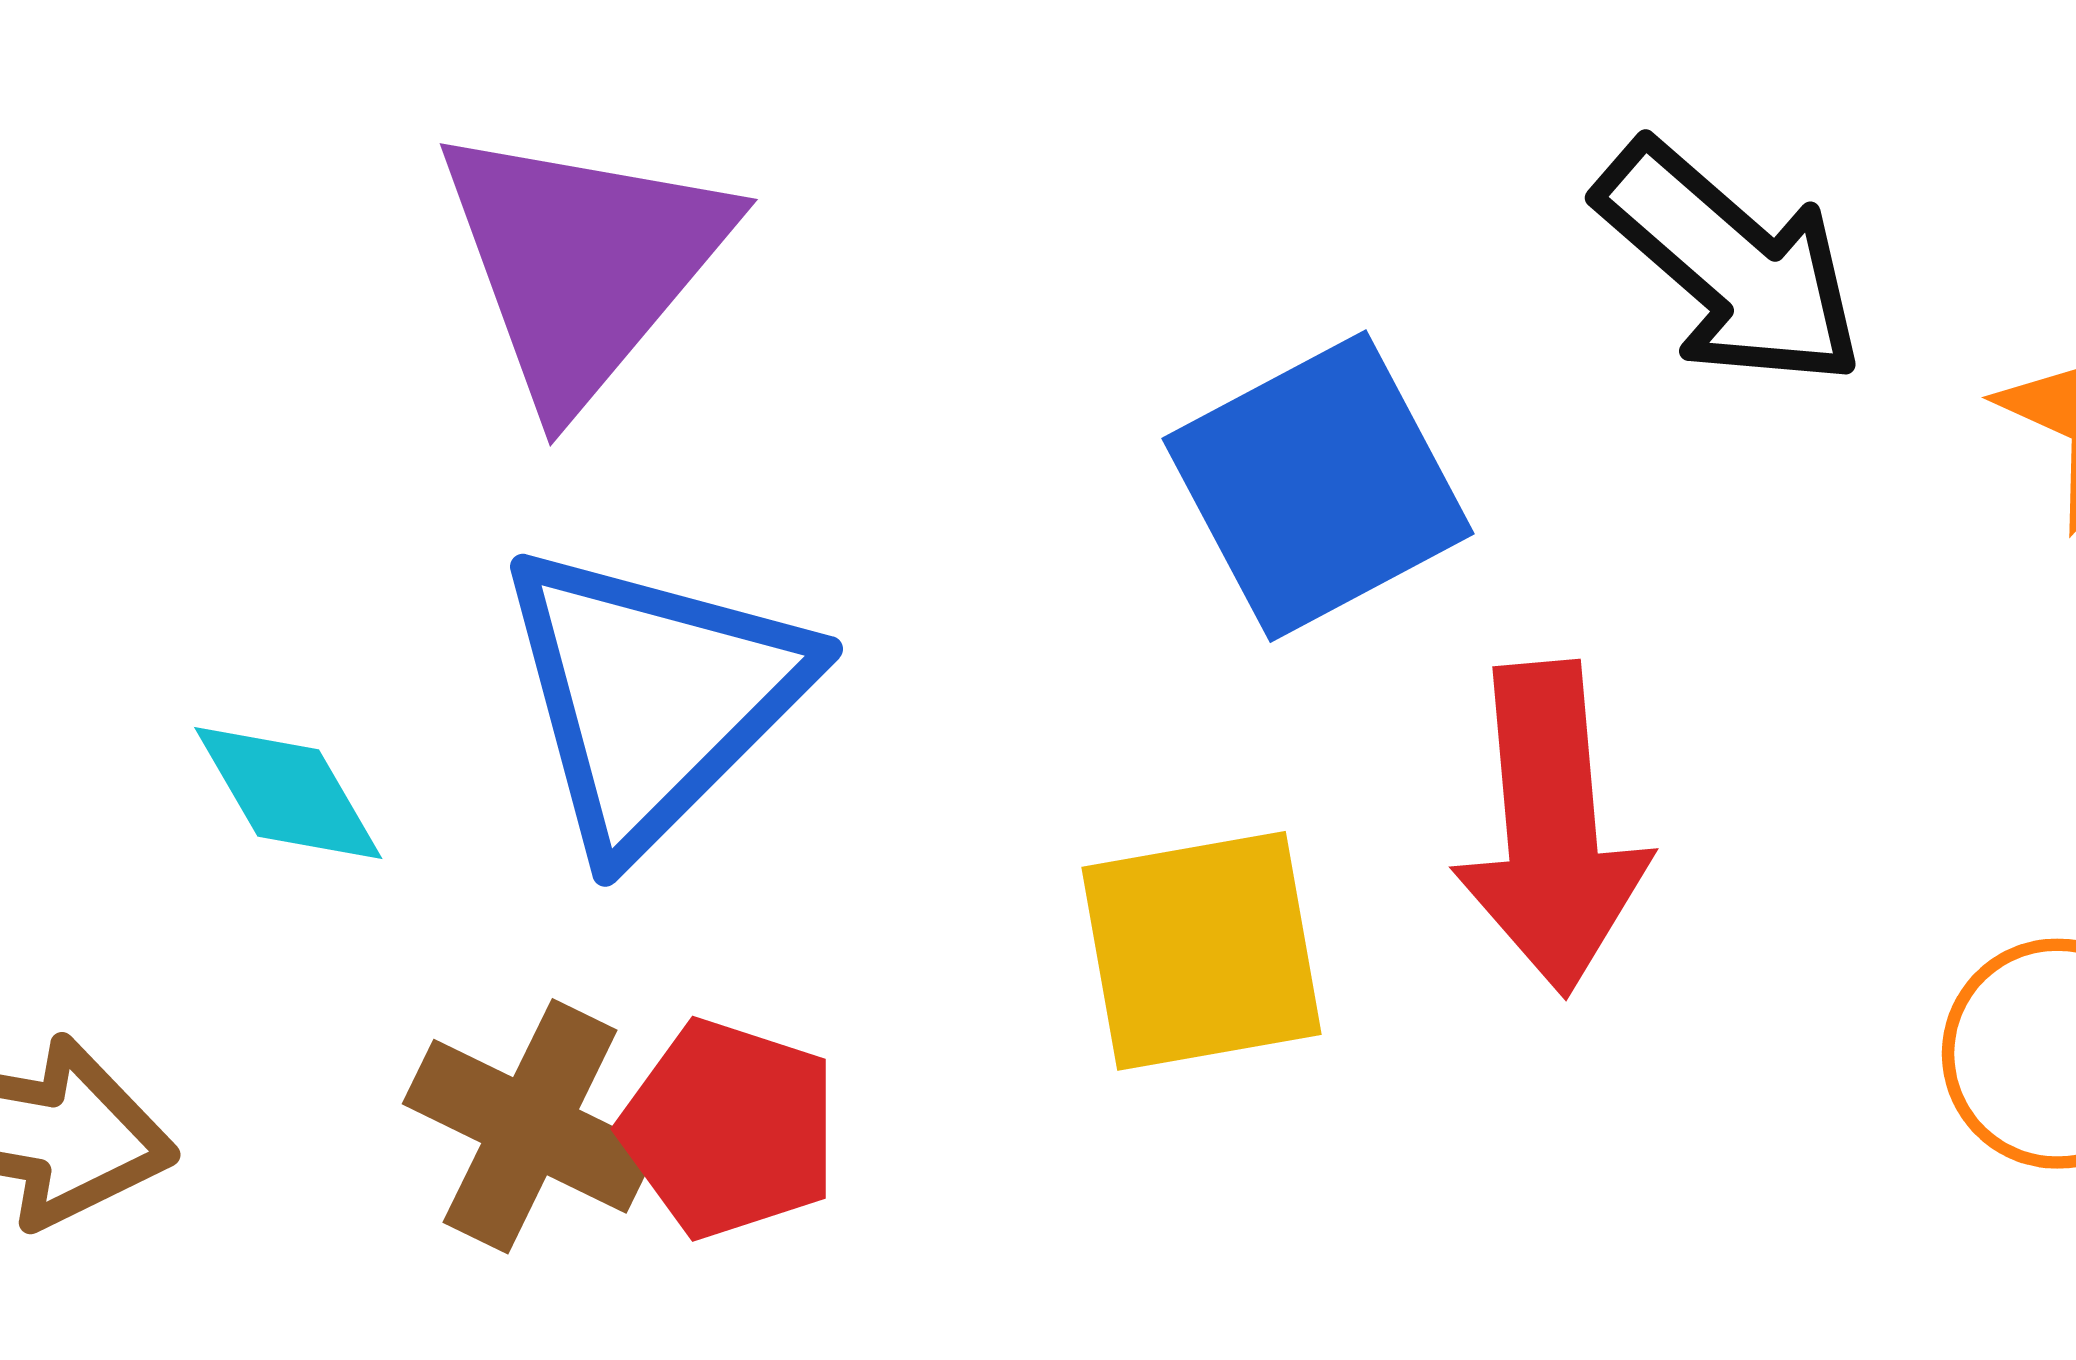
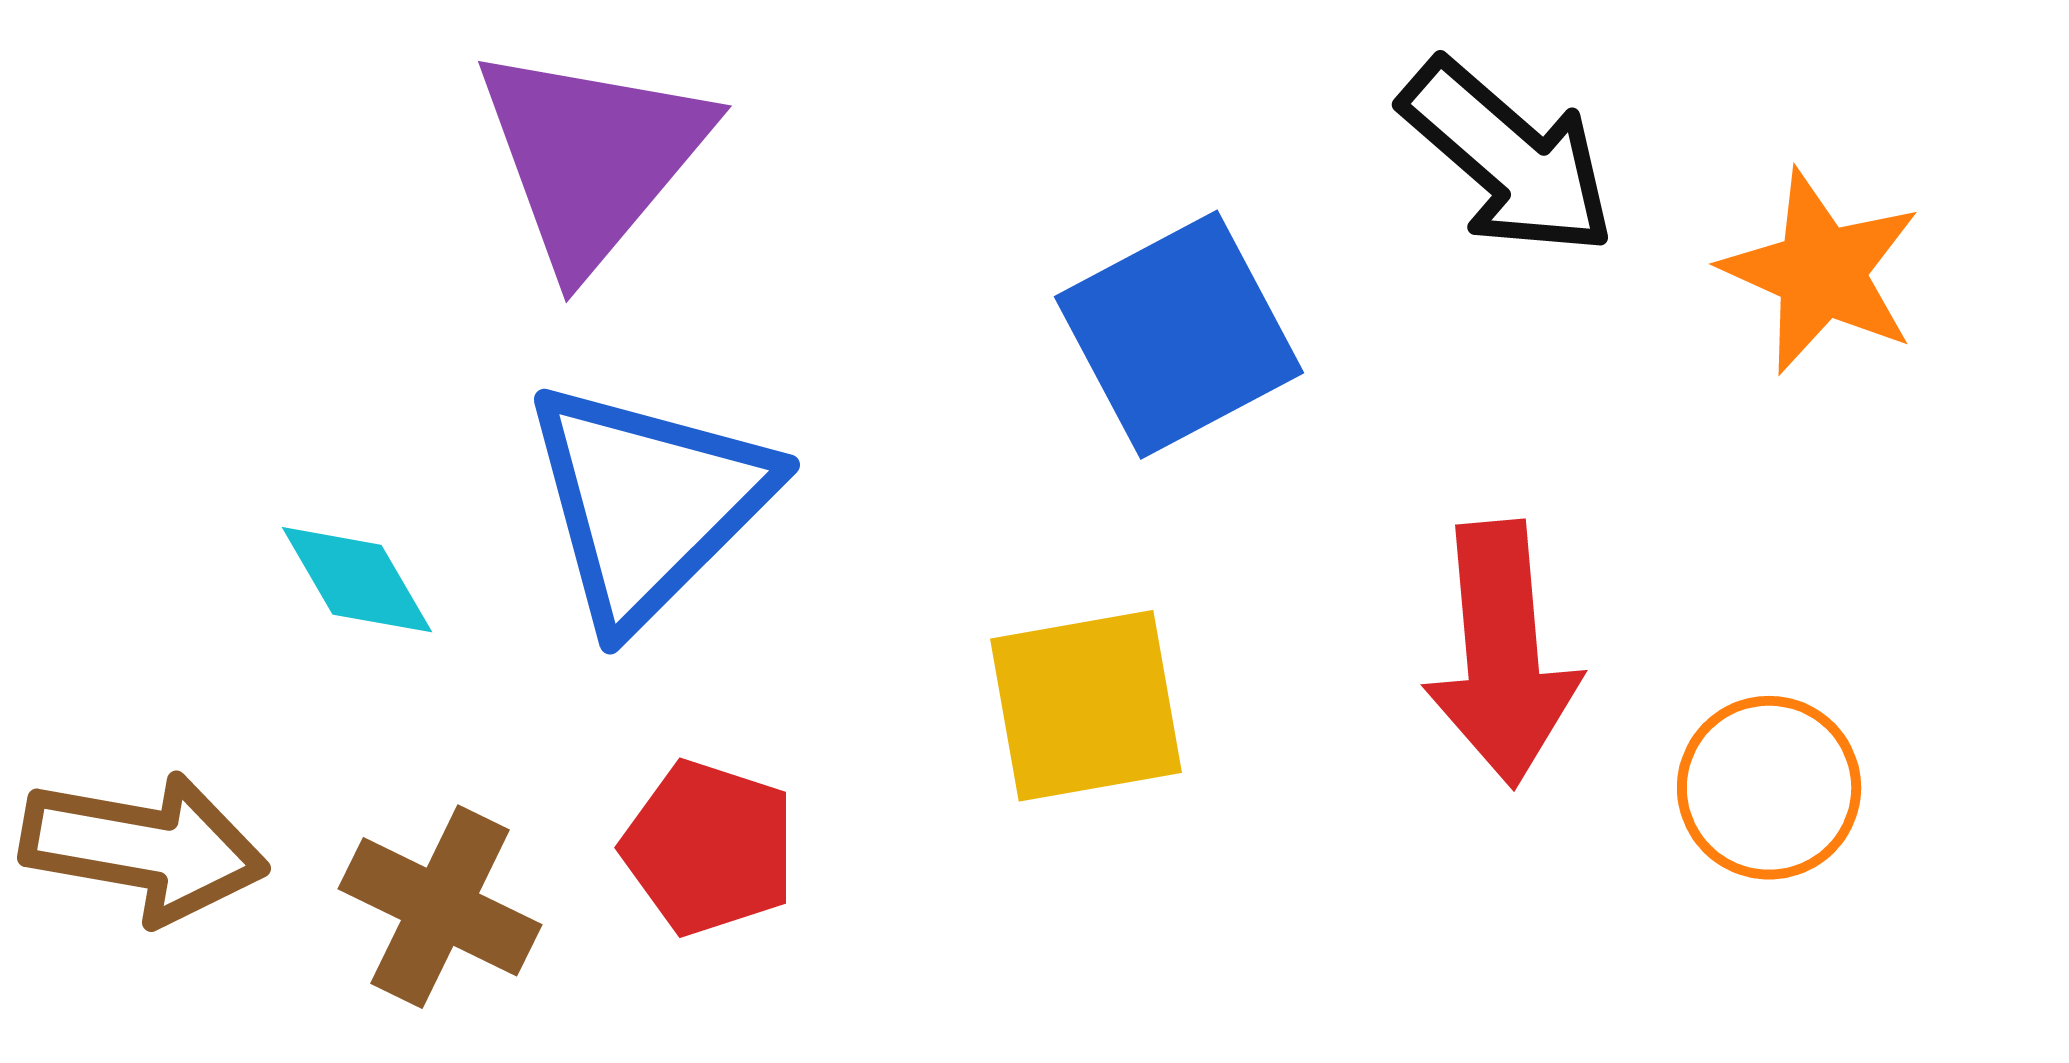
red arrow: (1551, 828) -> (1502, 654), moved
brown cross: (530, 1126) -> (440, 907), moved

